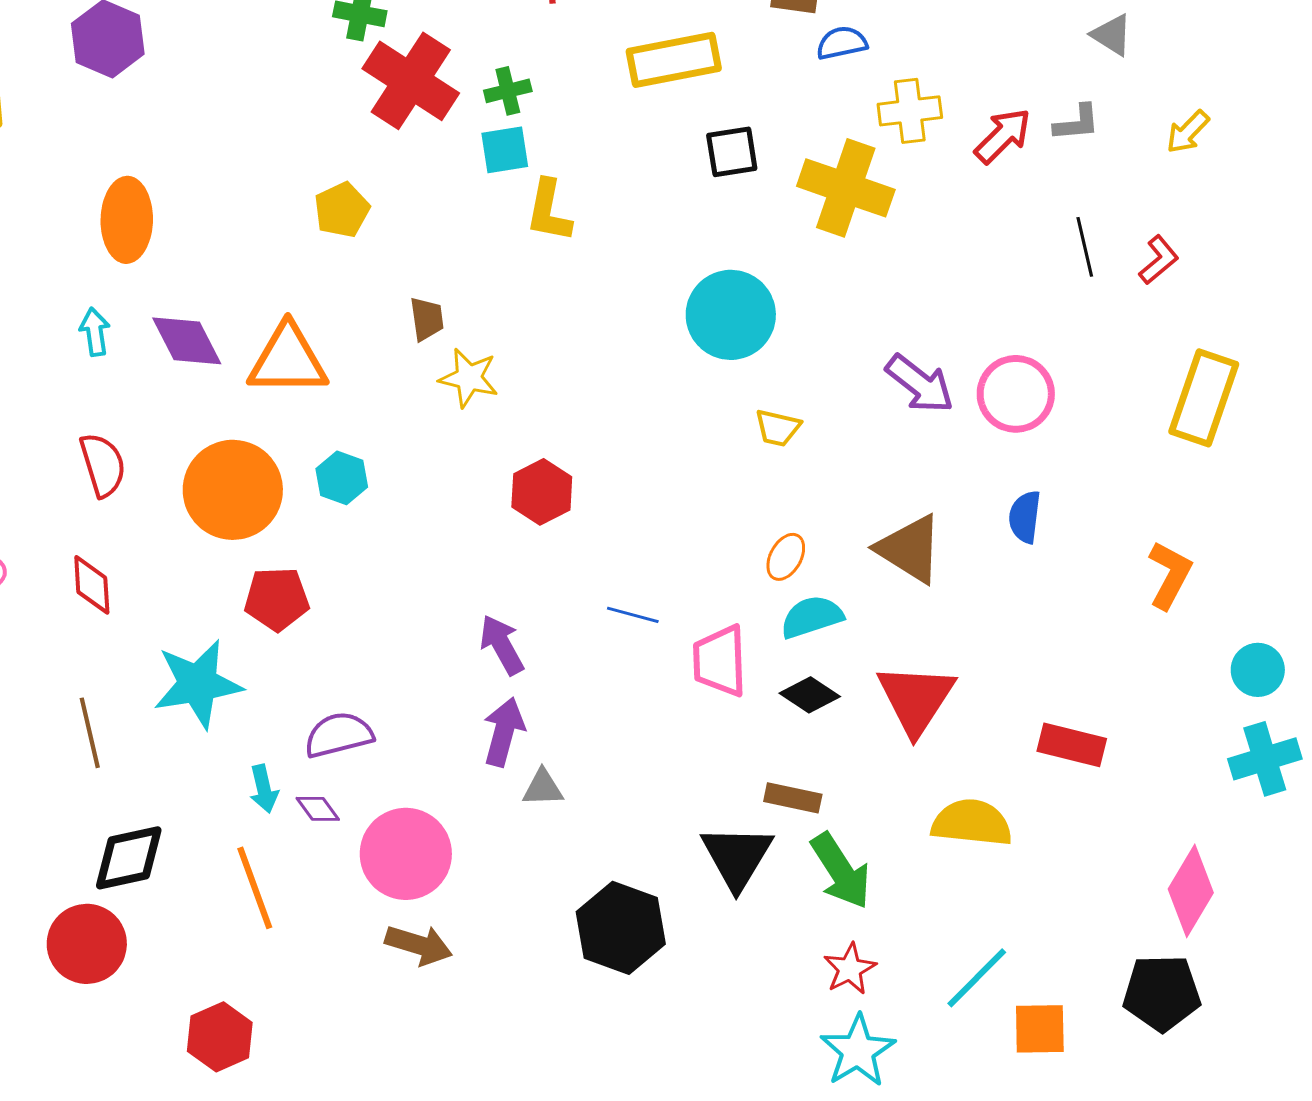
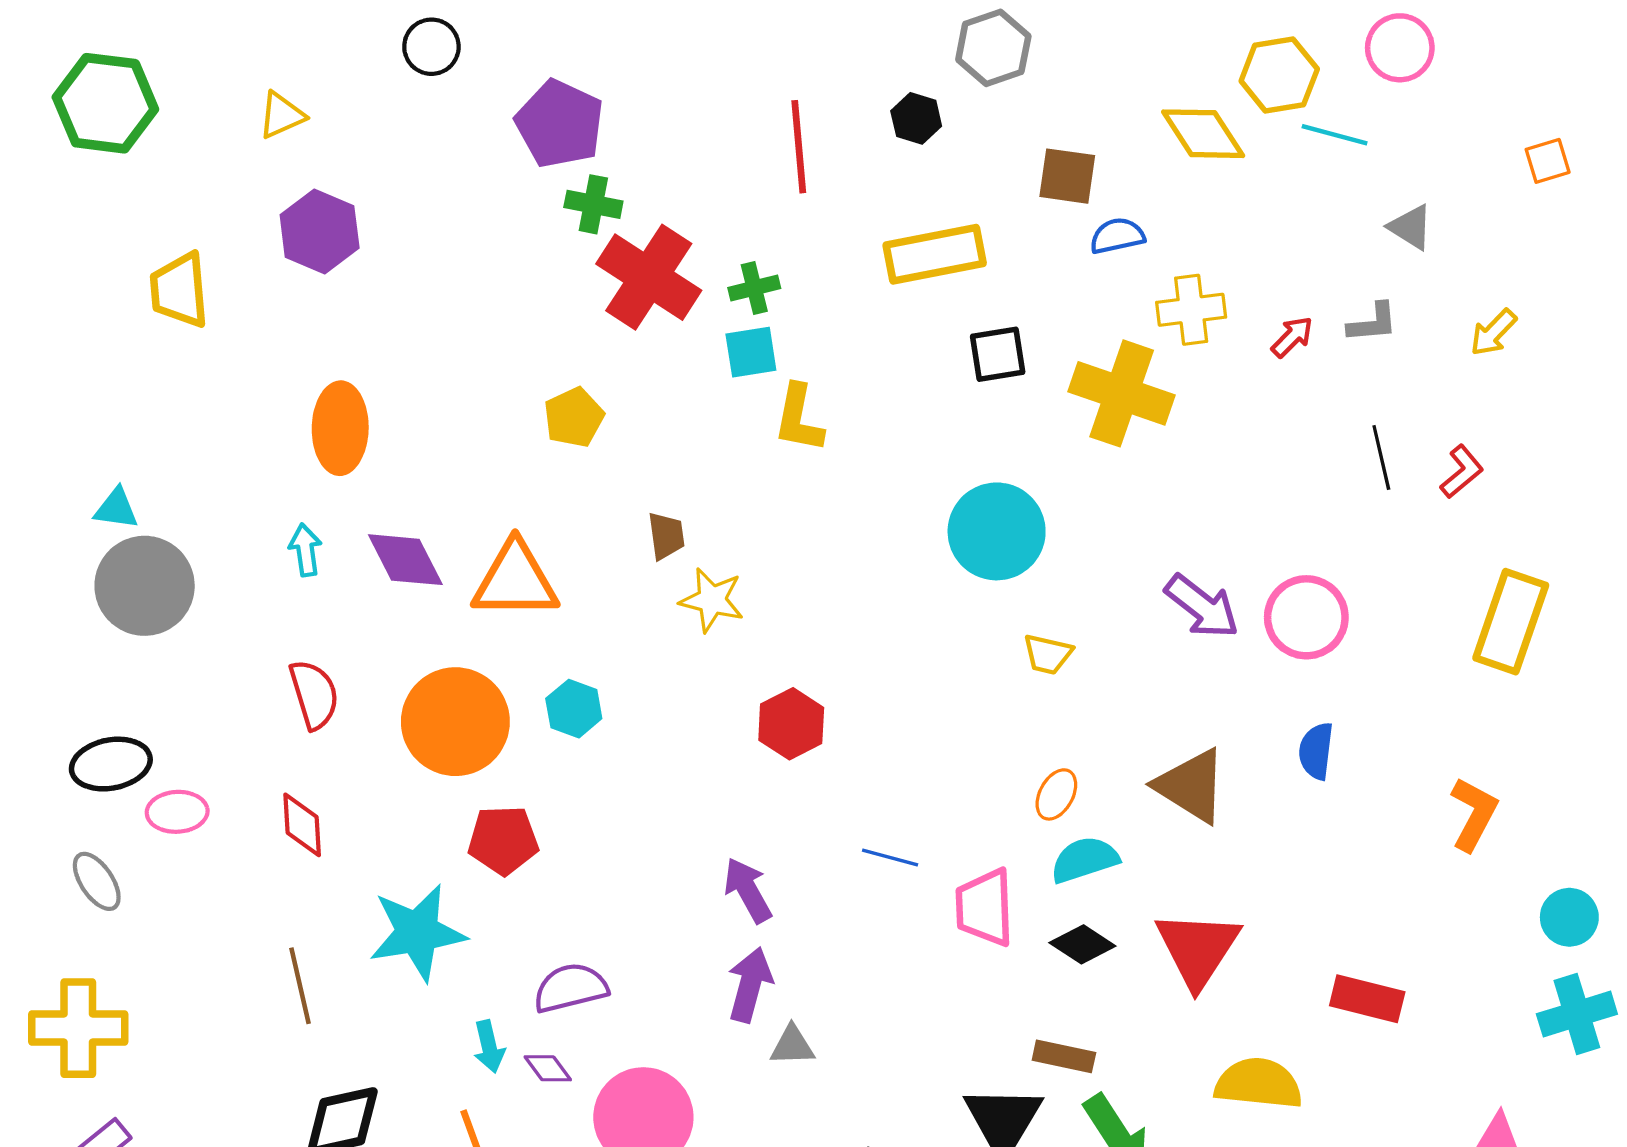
red arrow: (1003, 136) -> (1292, 337), size x0.7

